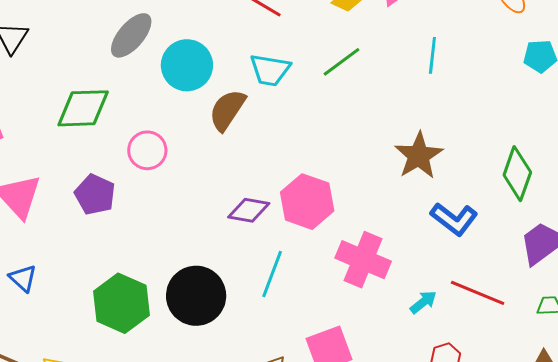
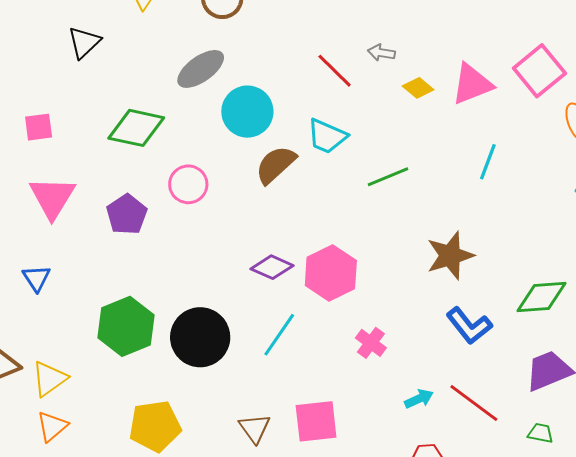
green line: (342, 62) -> (388, 177), moved
green diamond: (517, 174) -> (541, 297), turned 52
pink cross: (363, 260) -> (371, 343), size x0.6

